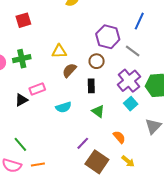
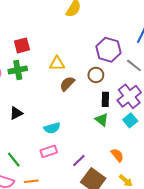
red square: (23, 20) -> (22, 45), moved
black rectangle: (91, 86) -> (105, 99), moved
pink rectangle: (37, 89) -> (49, 151), moved
cyan semicircle: (64, 107) -> (52, 128), moved
green triangle: (98, 111) -> (102, 120), moved

